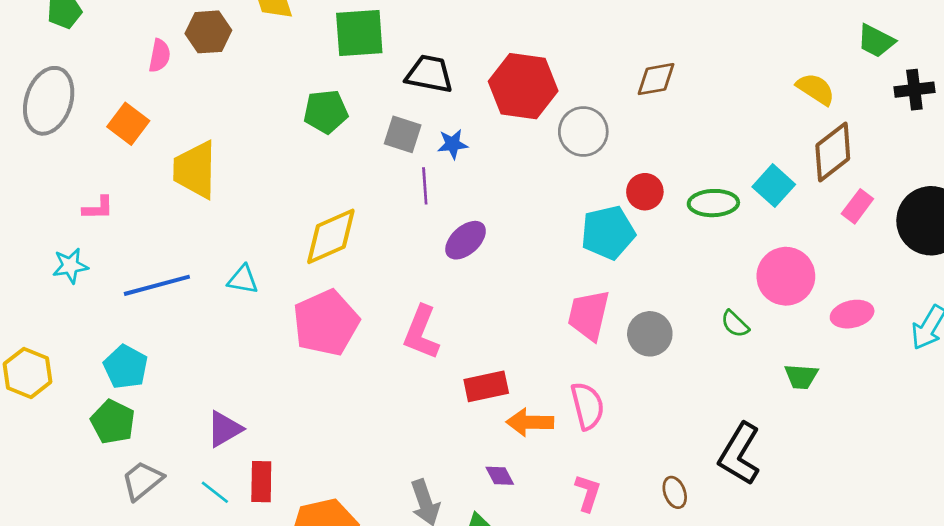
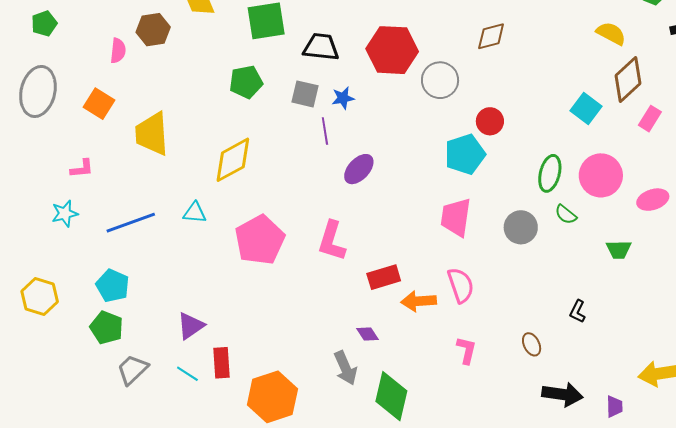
green ellipse: (713, 203) -> (550, 173), moved, turned -69
yellow diamond: (331, 236) -> (233, 160), moved
gray circle: (650, 334) -> (521, 227), moved
black L-shape: (740, 454) -> (578, 311), size x0.5
purple diamond: (500, 476) -> (368, 334), moved

